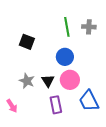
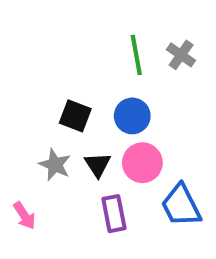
gray cross: (89, 27) -> (181, 55), turned 32
black square: (27, 42) -> (75, 116), moved

